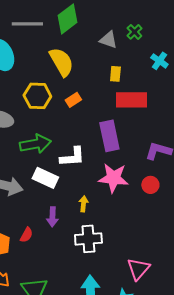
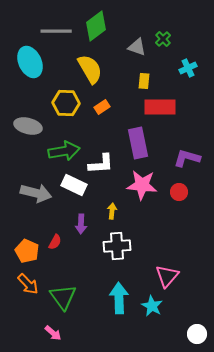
cyan cross: (159, 61) -> (188, 68), turned 30

